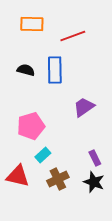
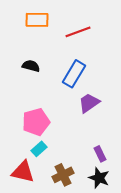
blue rectangle: (55, 70) -> (74, 74), moved, turned 32
cyan rectangle: (43, 155) -> (39, 149), moved

